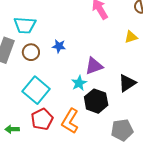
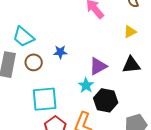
cyan trapezoid: (25, 25) -> (23, 37), turned 45
black triangle: (127, 83) -> (131, 65), moved, turned 36
cyan square: (36, 90) -> (45, 99), turned -36

